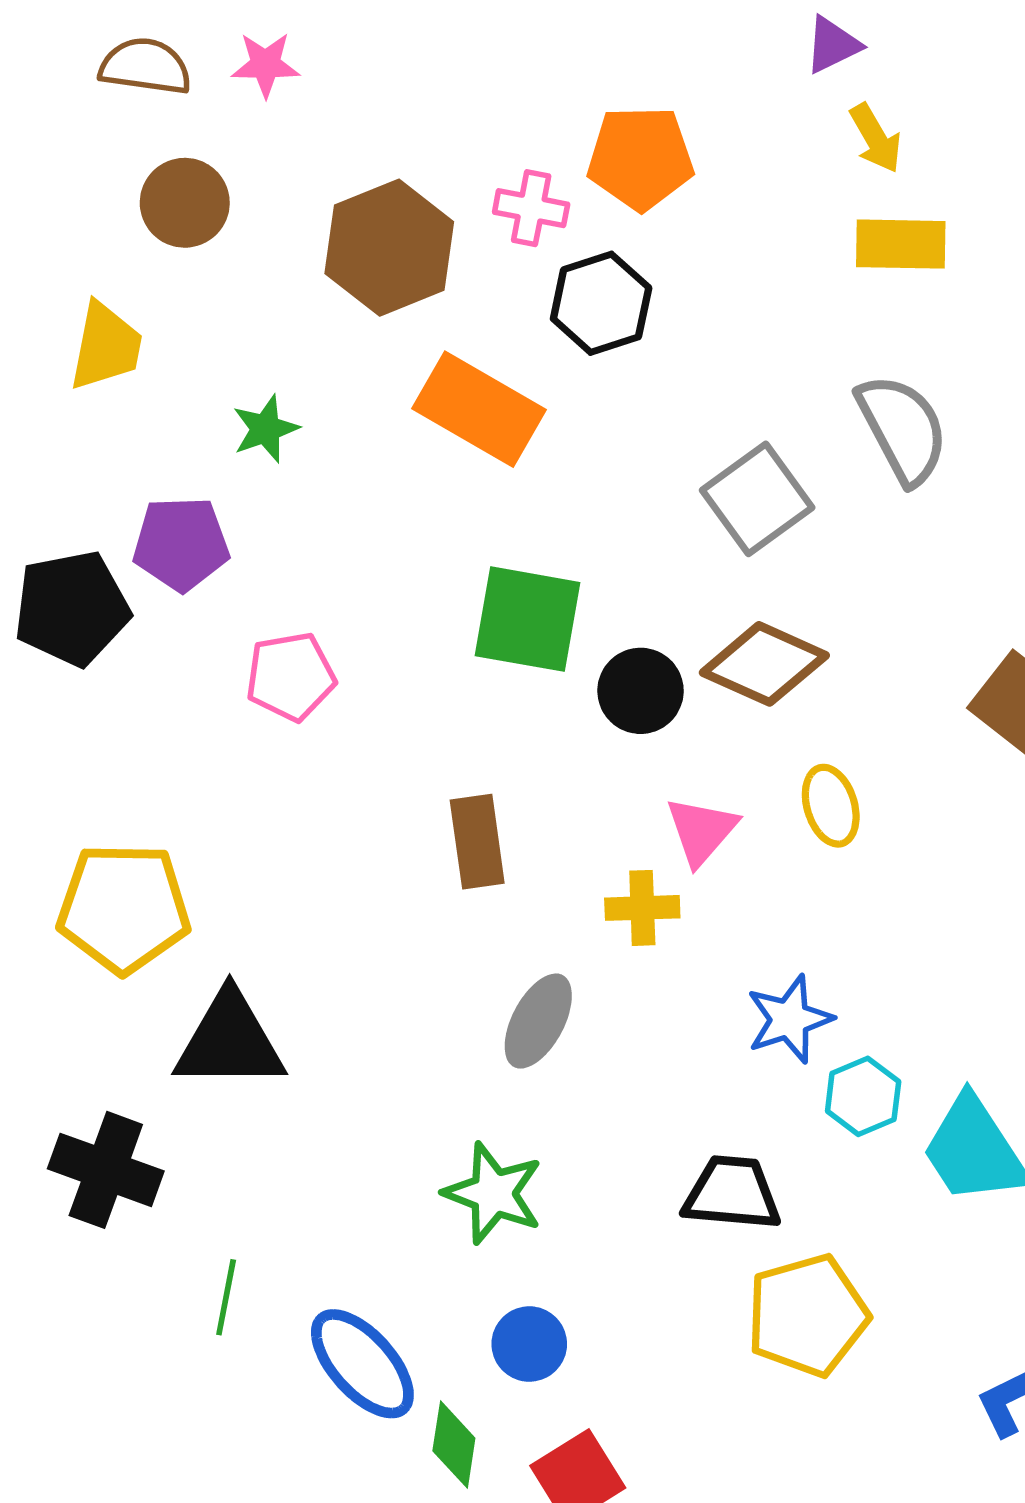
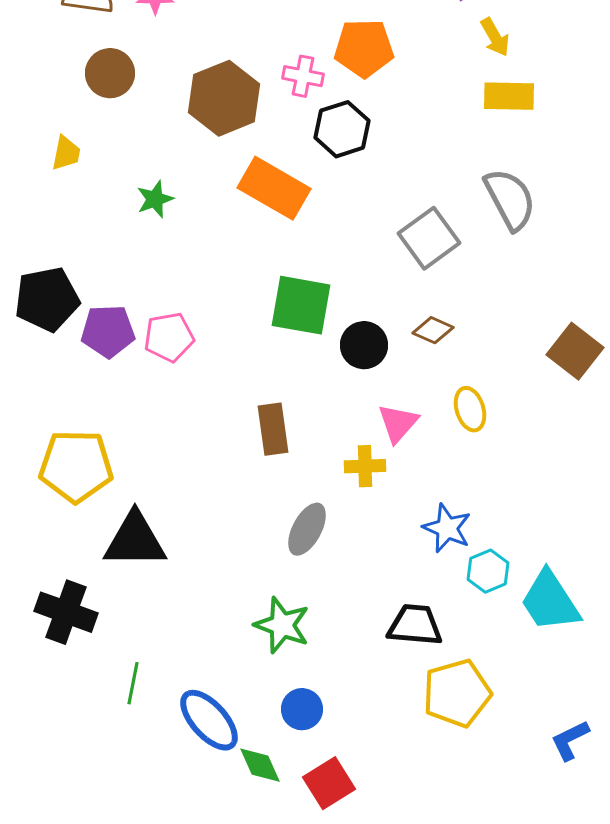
yellow trapezoid: (106, 346) -> (66, 153), size x0.7
purple pentagon: (181, 544) -> (108, 331), moved
brown diamond: (764, 664) -> (433, 330), size x0.6
blue star: (789, 1019) -> (447, 528), turned -30
green diamond: (454, 1444) -> (260, 765), turned -33

